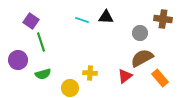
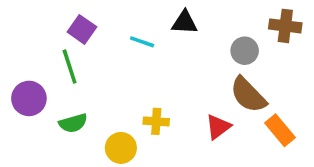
cyan line: (82, 20) -> (142, 42), moved
purple square: (31, 21) -> (82, 29), moved
brown semicircle: (142, 58) -> (248, 95), turned -105

